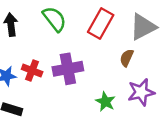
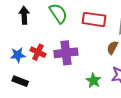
red rectangle: (101, 24) -> (94, 19), turned 65

